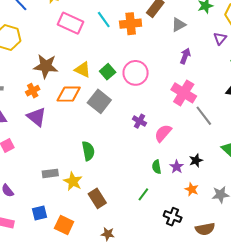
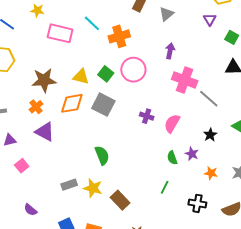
orange cross: (131, 24) -> (119, 36), moved
purple arrow: (185, 56) -> (170, 51), moved
black star: (196, 161) -> (210, 135), moved

